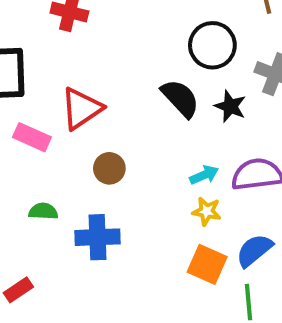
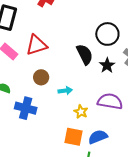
cyan arrow: (204, 175) -> (65, 91), moved
orange square: (207, 264) -> (73, 137), turned -30

